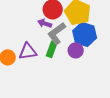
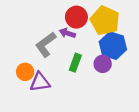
gray L-shape: (57, 33) -> (46, 44), moved
purple triangle: (28, 51) -> (40, 82), moved

